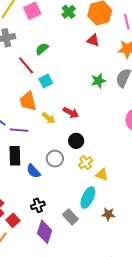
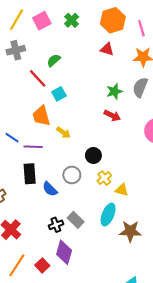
green cross: (69, 12) -> (72, 20), moved
red arrow: (71, 113) -> (112, 116), moved
brown star: (108, 214) -> (130, 231), size x1.5
gray rectangle: (70, 217) -> (76, 220), moved
red square: (13, 220) -> (42, 265), moved

